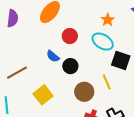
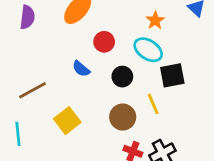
black square: (121, 60) -> (172, 75), turned -30
black circle: (70, 66) -> (122, 77), moved

